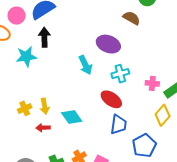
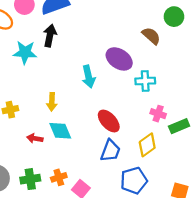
cyan cross: (120, 74) -> (145, 81), moved
yellow arrow: (45, 106) -> (52, 102), moved
yellow diamond: (163, 115) -> (147, 145), moved
red arrow: (43, 128) -> (35, 138), moved

